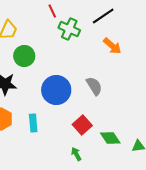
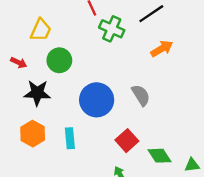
orange arrow: (112, 46) -> (162, 49), turned -72

